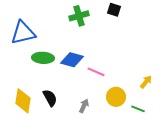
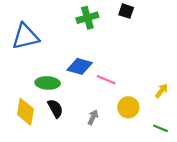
green ellipse: (43, 58) -> (48, 83), moved
green line: (138, 109) -> (160, 128), moved

